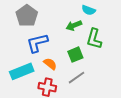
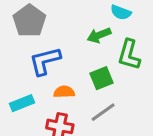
orange semicircle: (50, 64) -> (64, 92), turned -40
cyan rectangle: (22, 71) -> (22, 103), size x0.7

